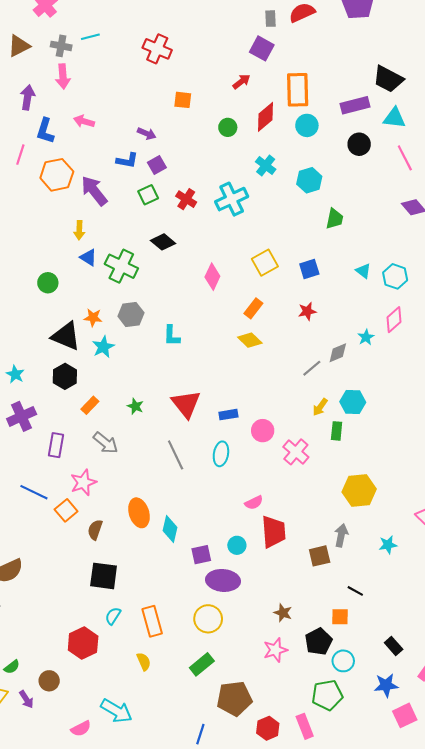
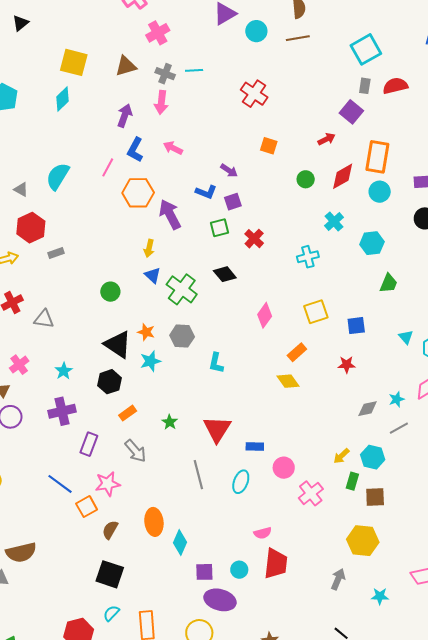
cyan cross: (232, 199) -> (308, 257), moved, size x0.7
gray line: (312, 368) -> (399, 428), moved
brown square: (320, 556) -> (375, 497), moved

